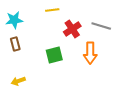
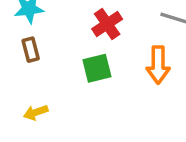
red cross: (72, 29) -> (107, 24), moved

